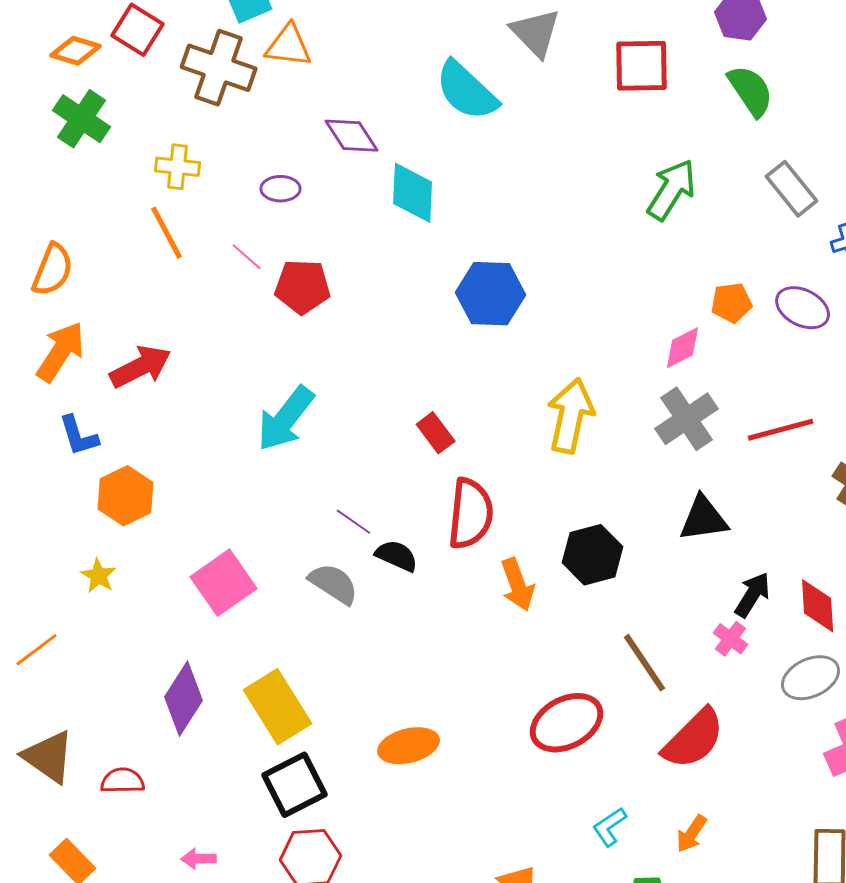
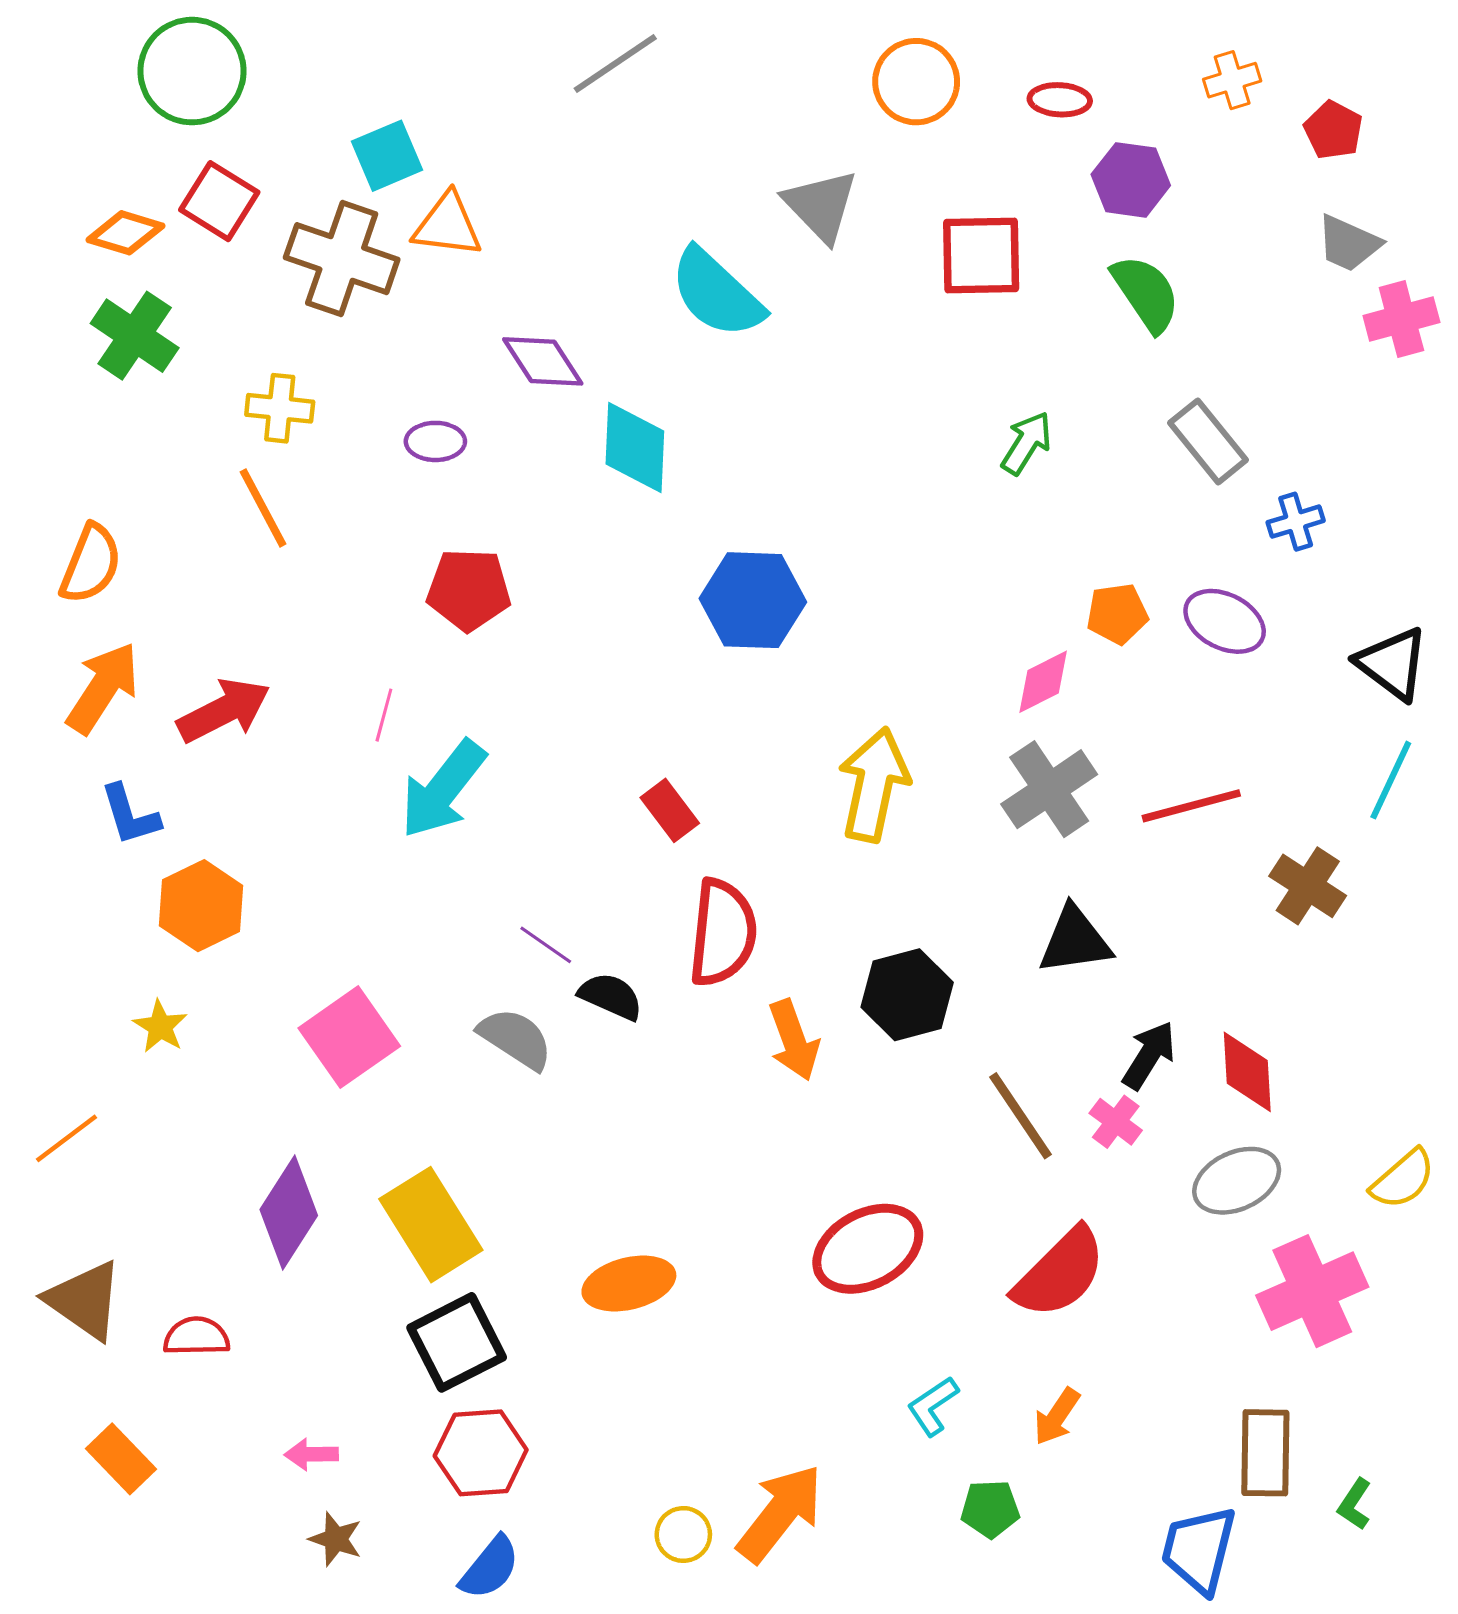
green arrow: (672, 190) -> (1027, 443), size x0.7
pink line: (247, 257) -> (384, 715), moved, turned 64
brown line: (645, 663) -> (1020, 1116), moved

